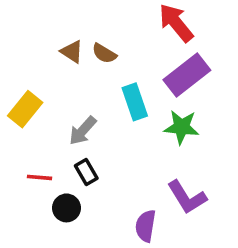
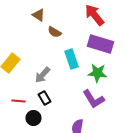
brown triangle: (72, 52) -> (38, 15), moved
purple rectangle: (187, 75) -> (100, 44), turned 55
purple L-shape: (187, 197) -> (93, 99), moved

